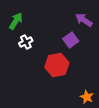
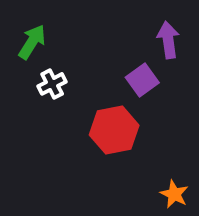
purple arrow: (84, 20) -> (168, 40), turned 48

